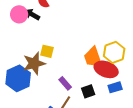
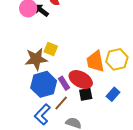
red ellipse: (106, 69) -> (81, 80), moved
blue hexagon: (18, 78) -> (44, 84), moved
blue rectangle: (115, 87) -> (113, 94), turned -40

